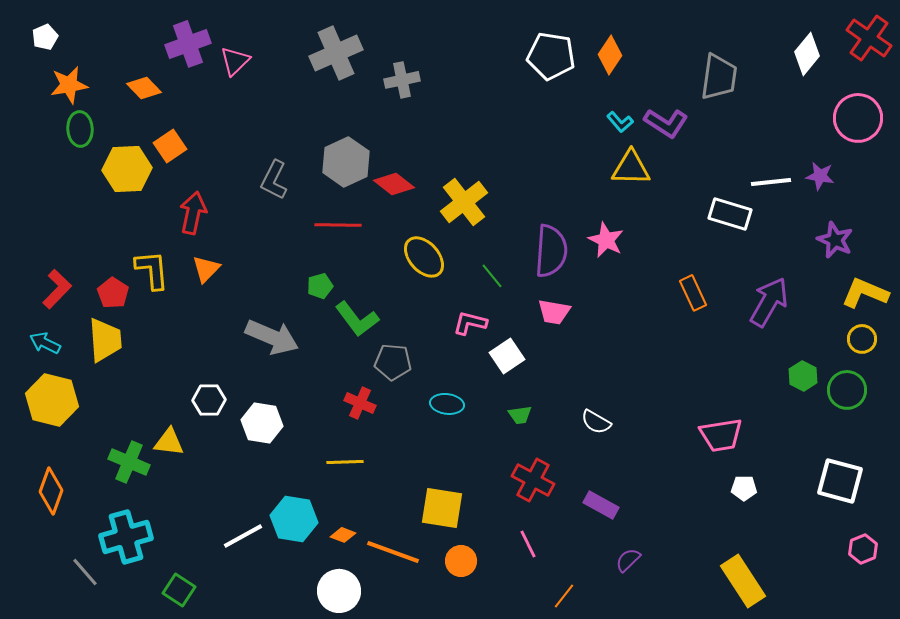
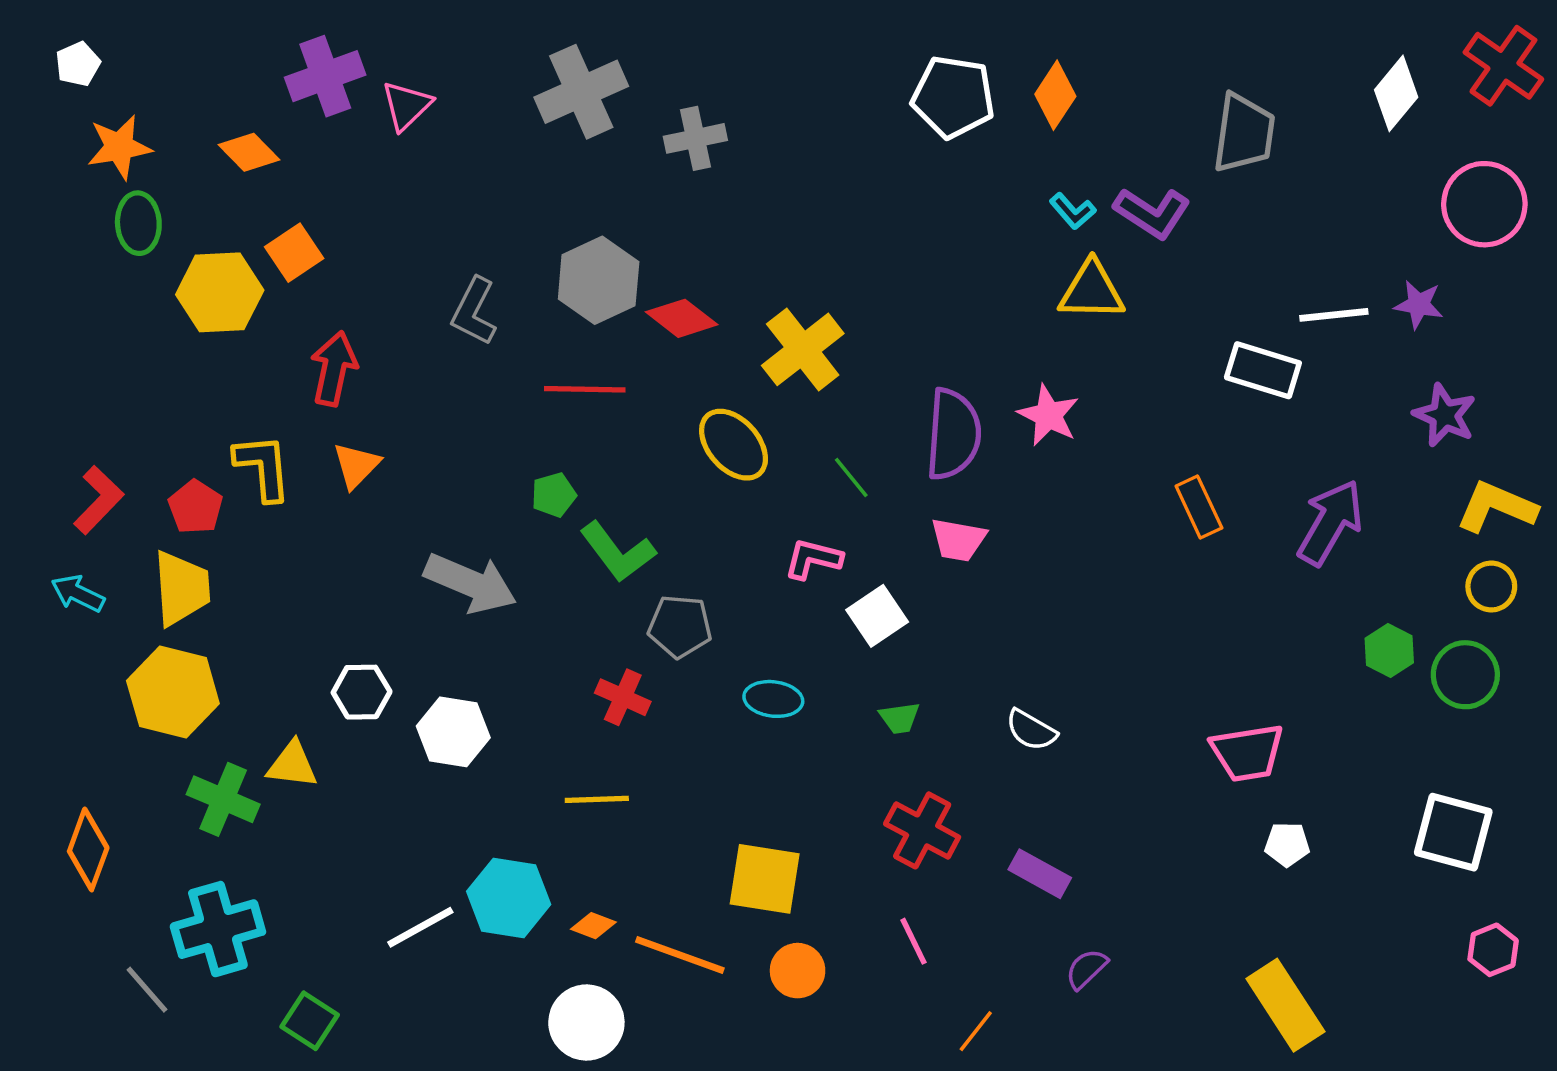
yellow hexagon: (52, 400) -> (173, 692), moved

